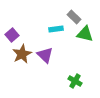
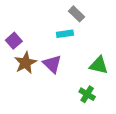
gray rectangle: (74, 17) -> (77, 14), moved
green triangle: (85, 34) -> (99, 65), moved

